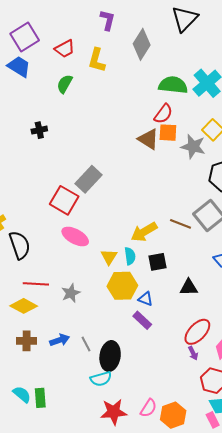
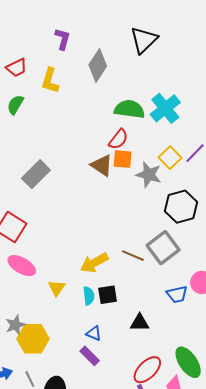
gray rectangle: (88, 179) -> (36, 174), moved
cyan semicircle: (130, 256) -> (89, 296), moved
yellow hexagon: (122, 286) -> (33, 339), moved

